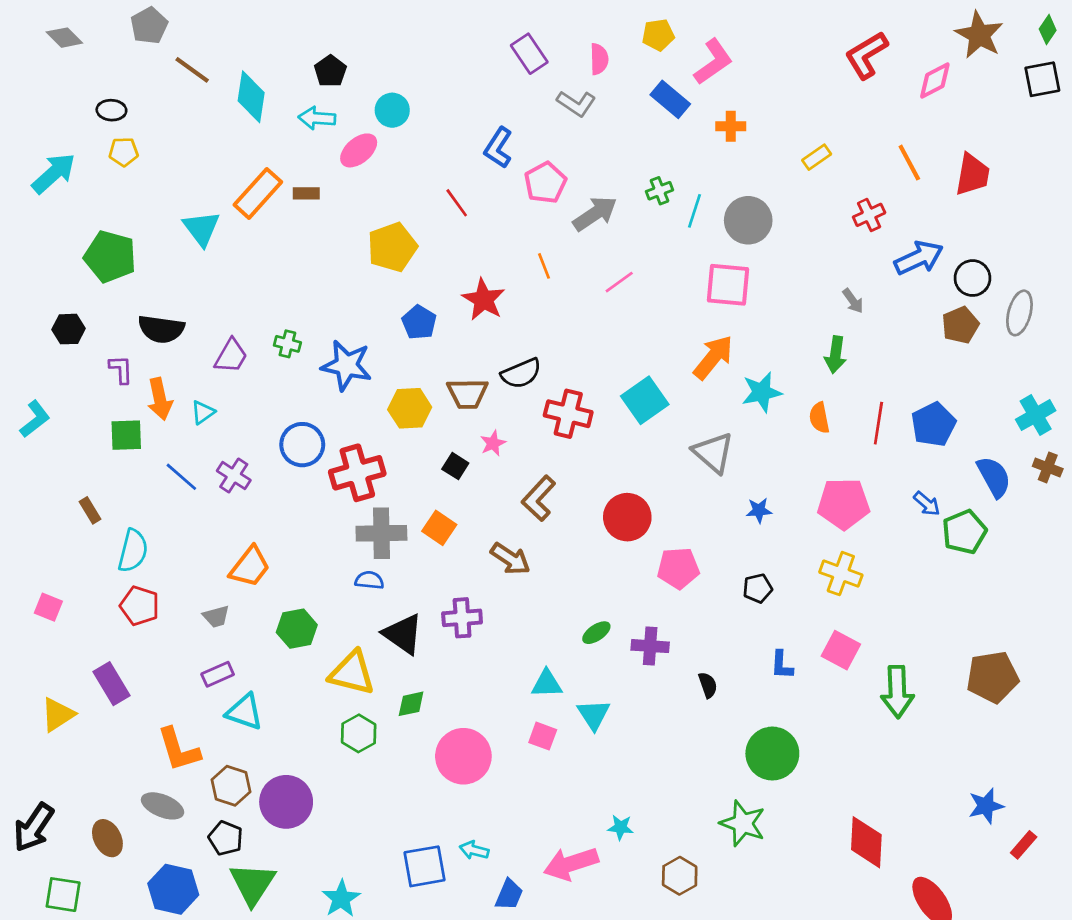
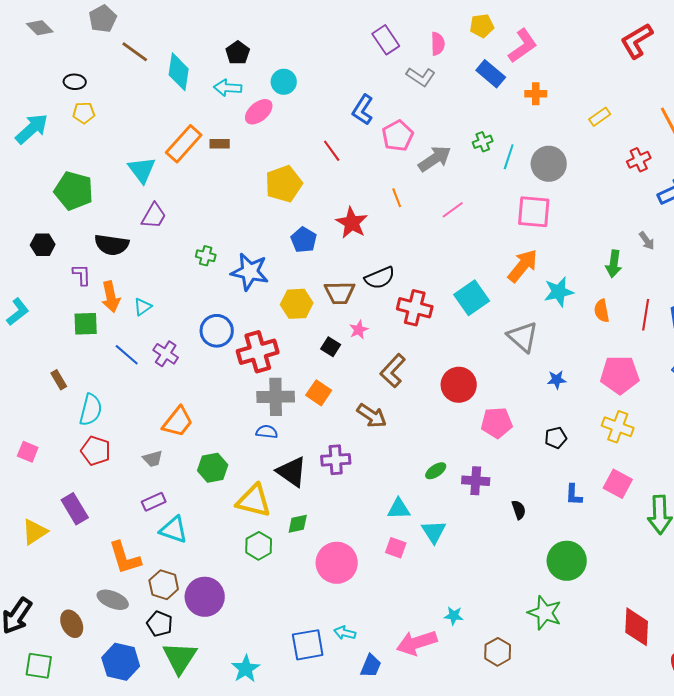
gray arrow: (853, 301) -> (647, 241), moved
purple trapezoid: (231, 356) -> (154, 216), moved

